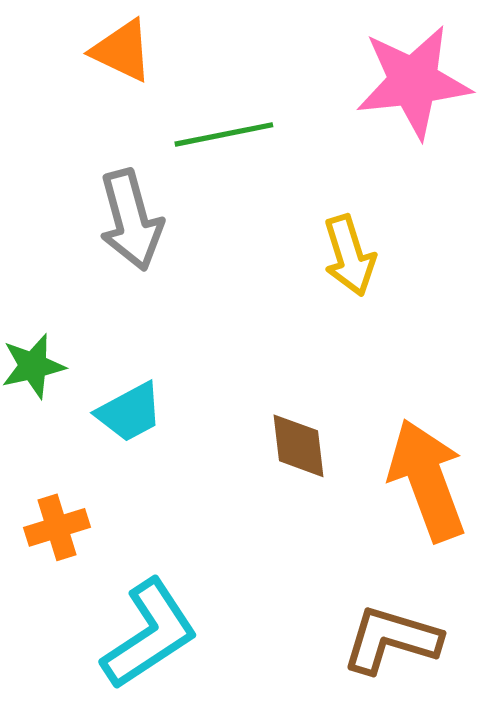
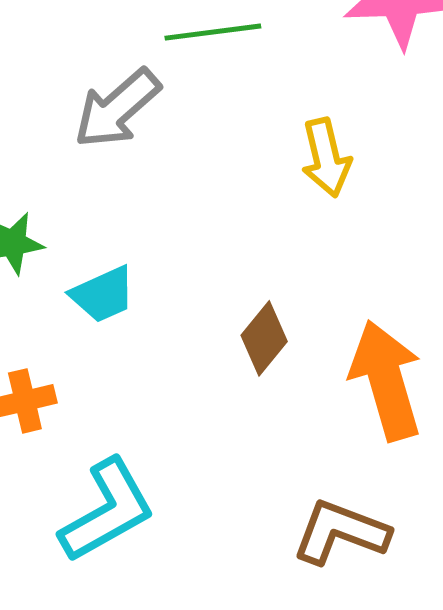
gray arrow: (131, 220) -> (117, 108), turned 60
brown diamond: (299, 446) -> (264, 338), turned 42

